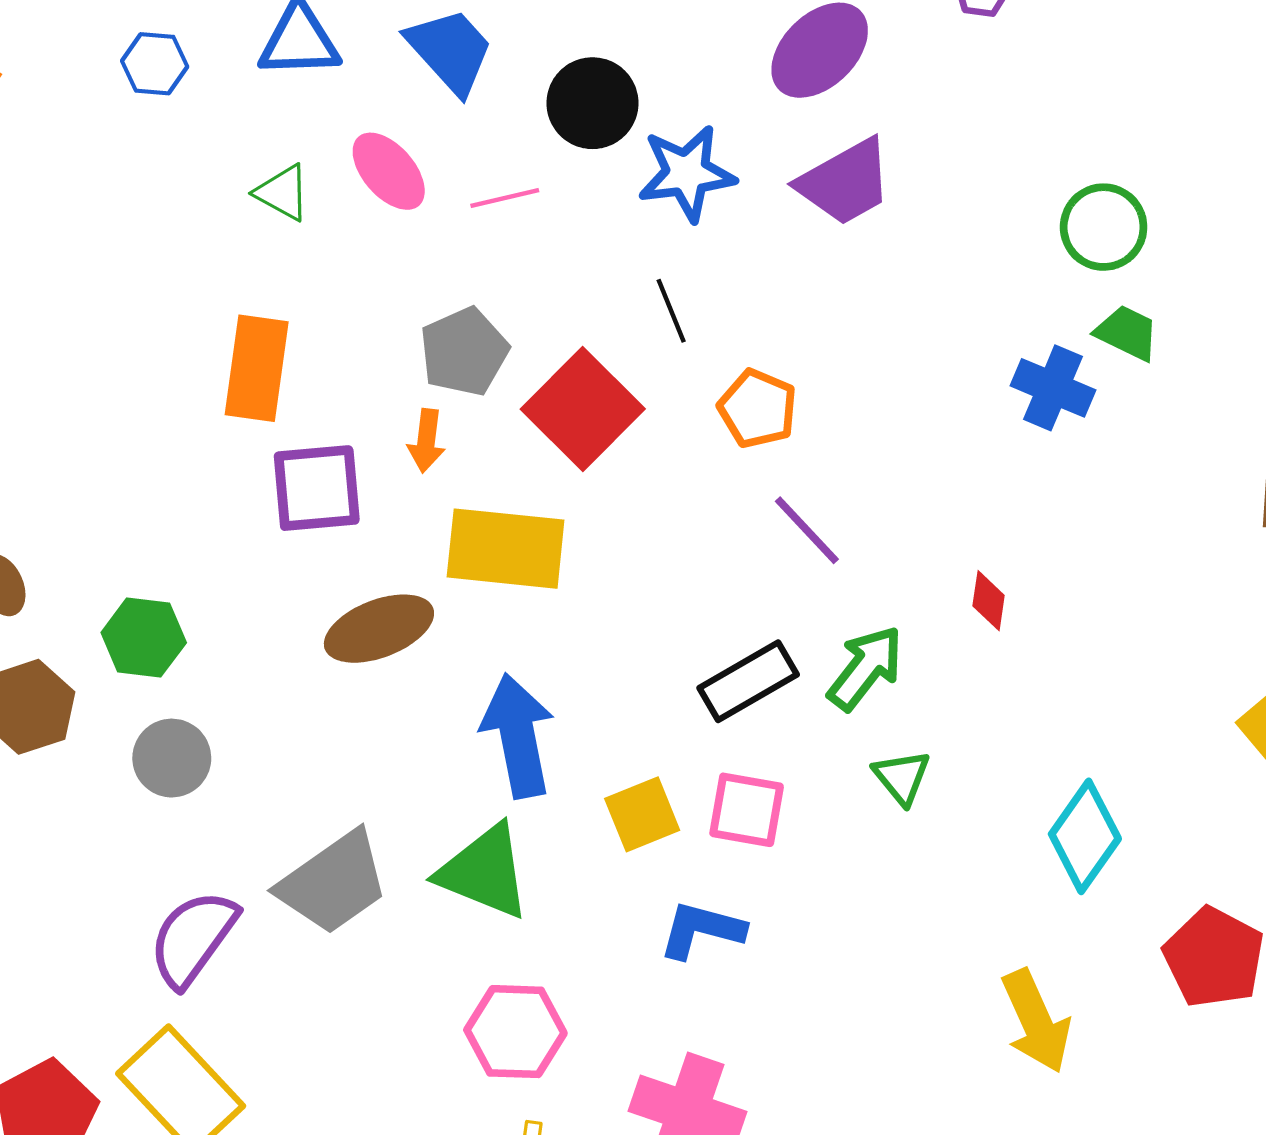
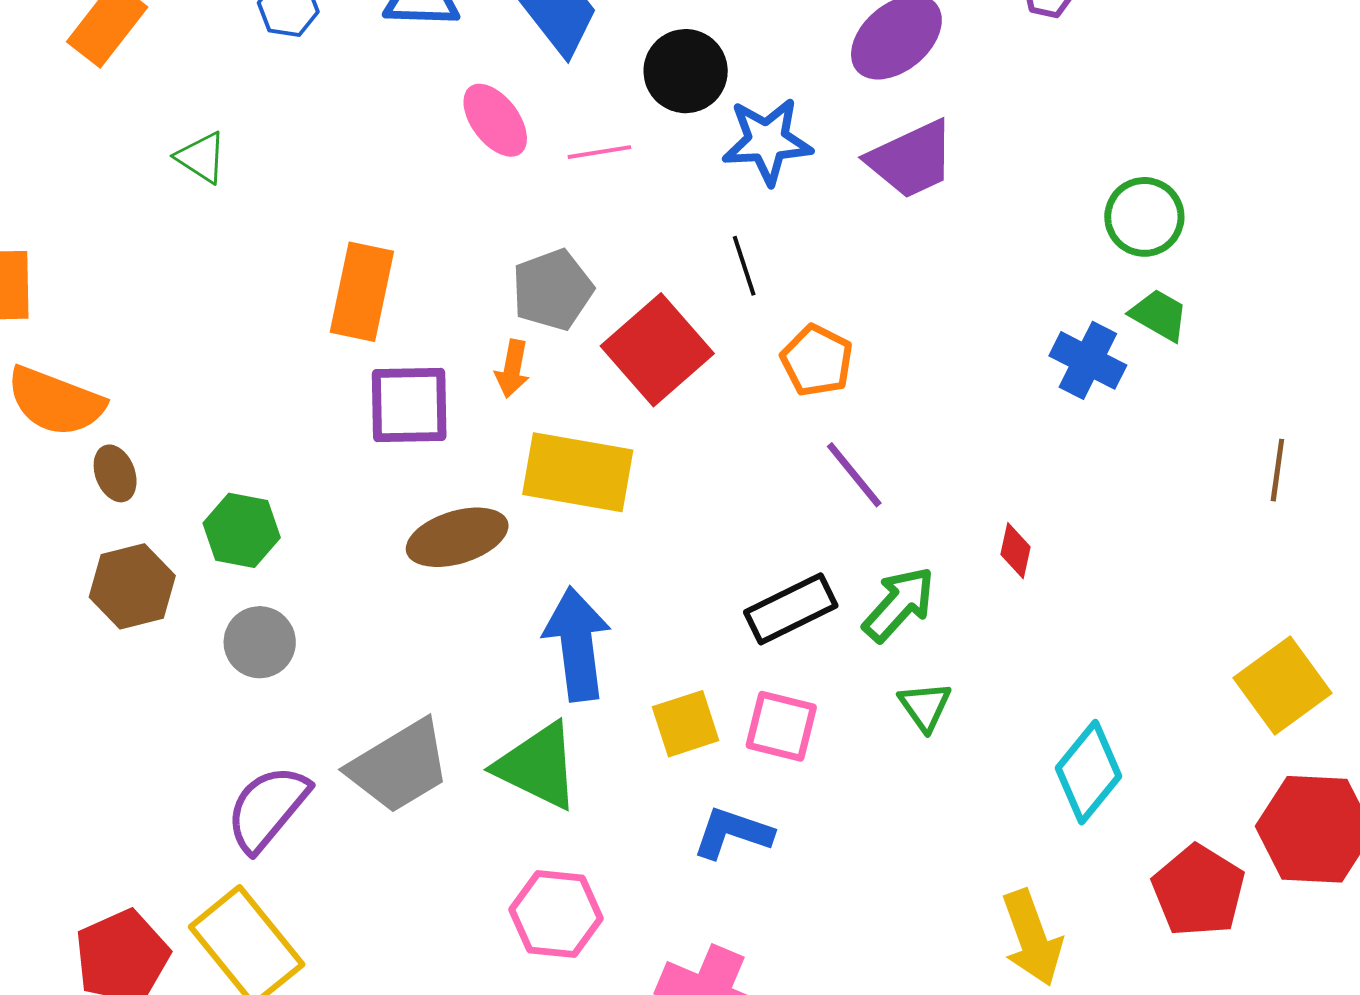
green triangle: (283, 193) -> (201, 157), moved

